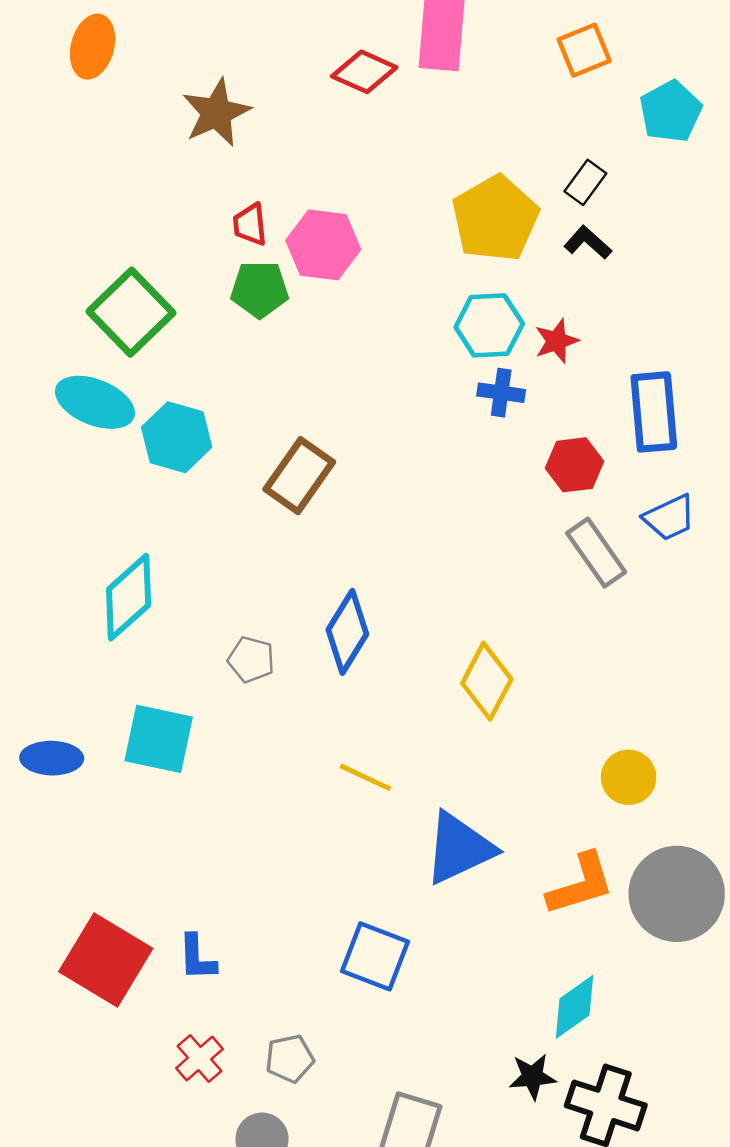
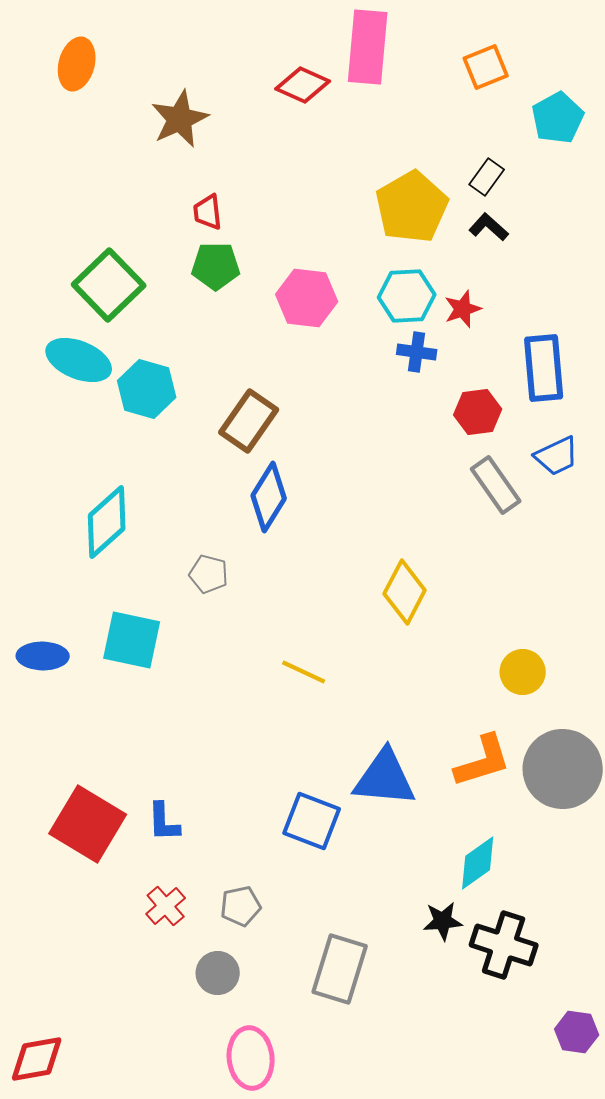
pink hexagon: (323, 245) -> (307, 298), moved
blue diamond: (347, 632) -> (269, 497), moved
blue triangle: (459, 848) -> (385, 778), moved, turned 30

